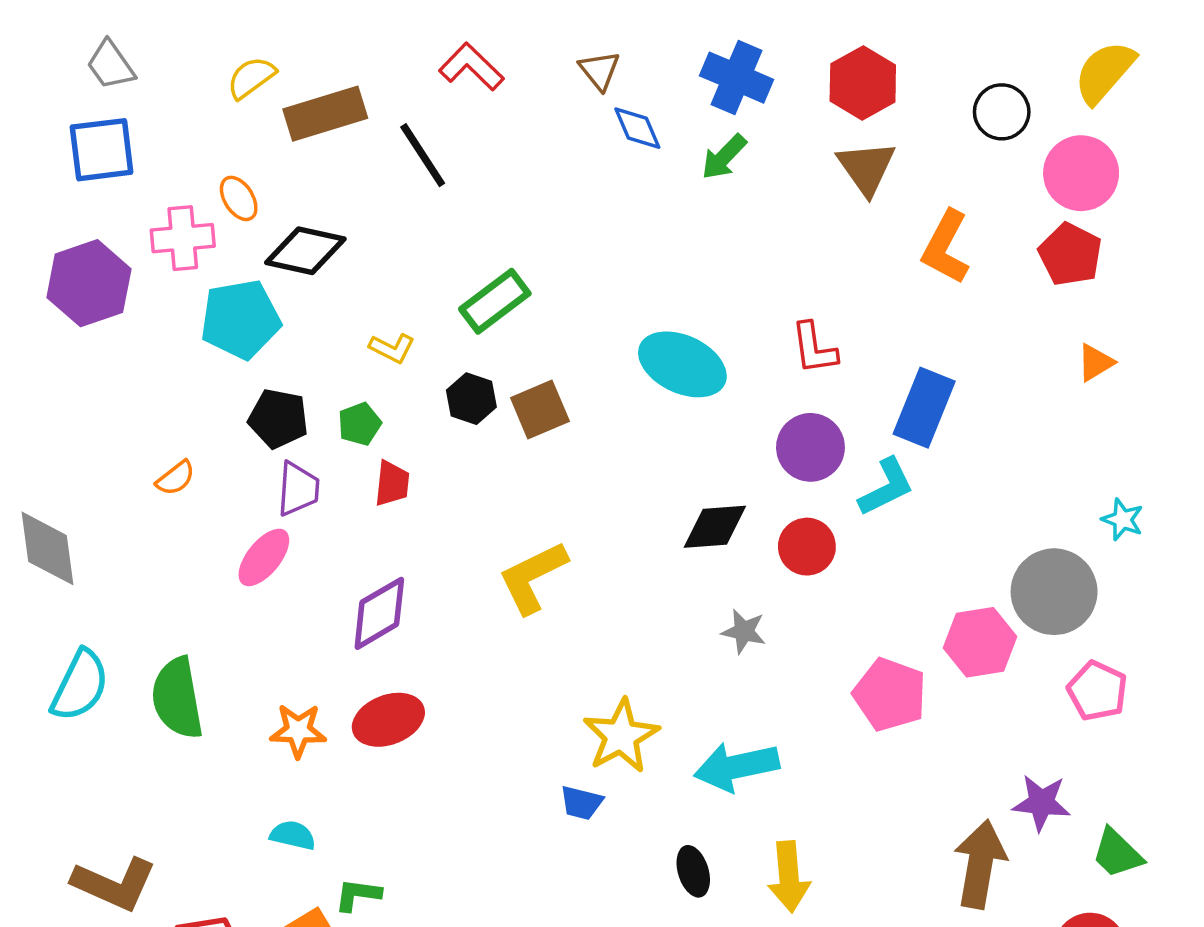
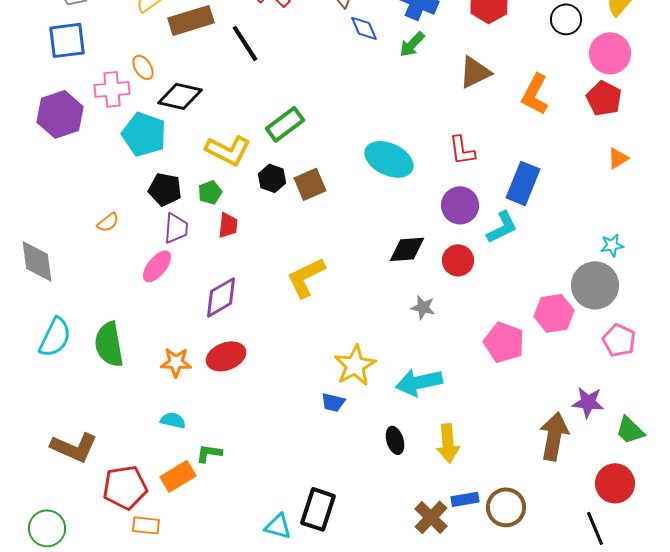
brown triangle: (866, 168) -> (475, 72), moved, turned 39
cyan pentagon: (240, 319) -> (144, 134), turned 30
yellow L-shape: (392, 348) -> (228, 150), size x1.8
cyan star: (1123, 520) -> (612, 245), moved, turned -30

